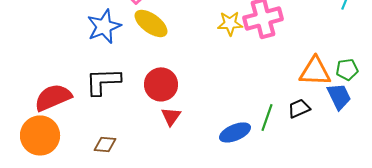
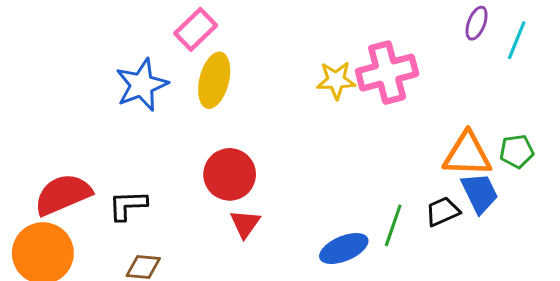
yellow ellipse: (151, 23) -> (214, 80), turned 68
black L-shape: (103, 81) -> (128, 205), moved, size x0.7
blue trapezoid: (339, 96) -> (480, 193), moved

